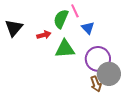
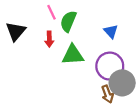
pink line: (75, 11) -> (52, 12), moved
blue triangle: (88, 28) -> (111, 31), moved
red arrow: (44, 35) -> (49, 39), turned 104

